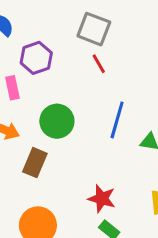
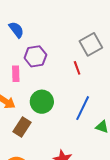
gray square: (94, 29) -> (91, 44), moved, turned 30

